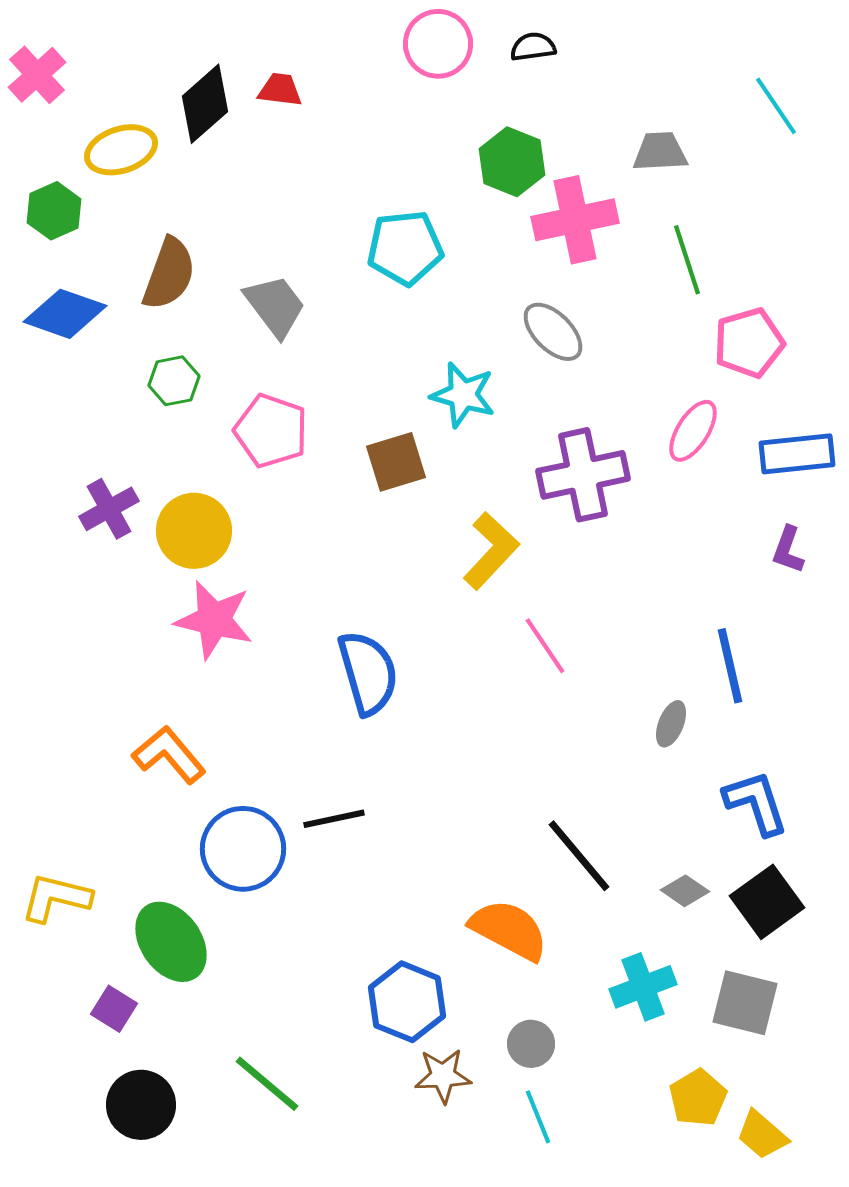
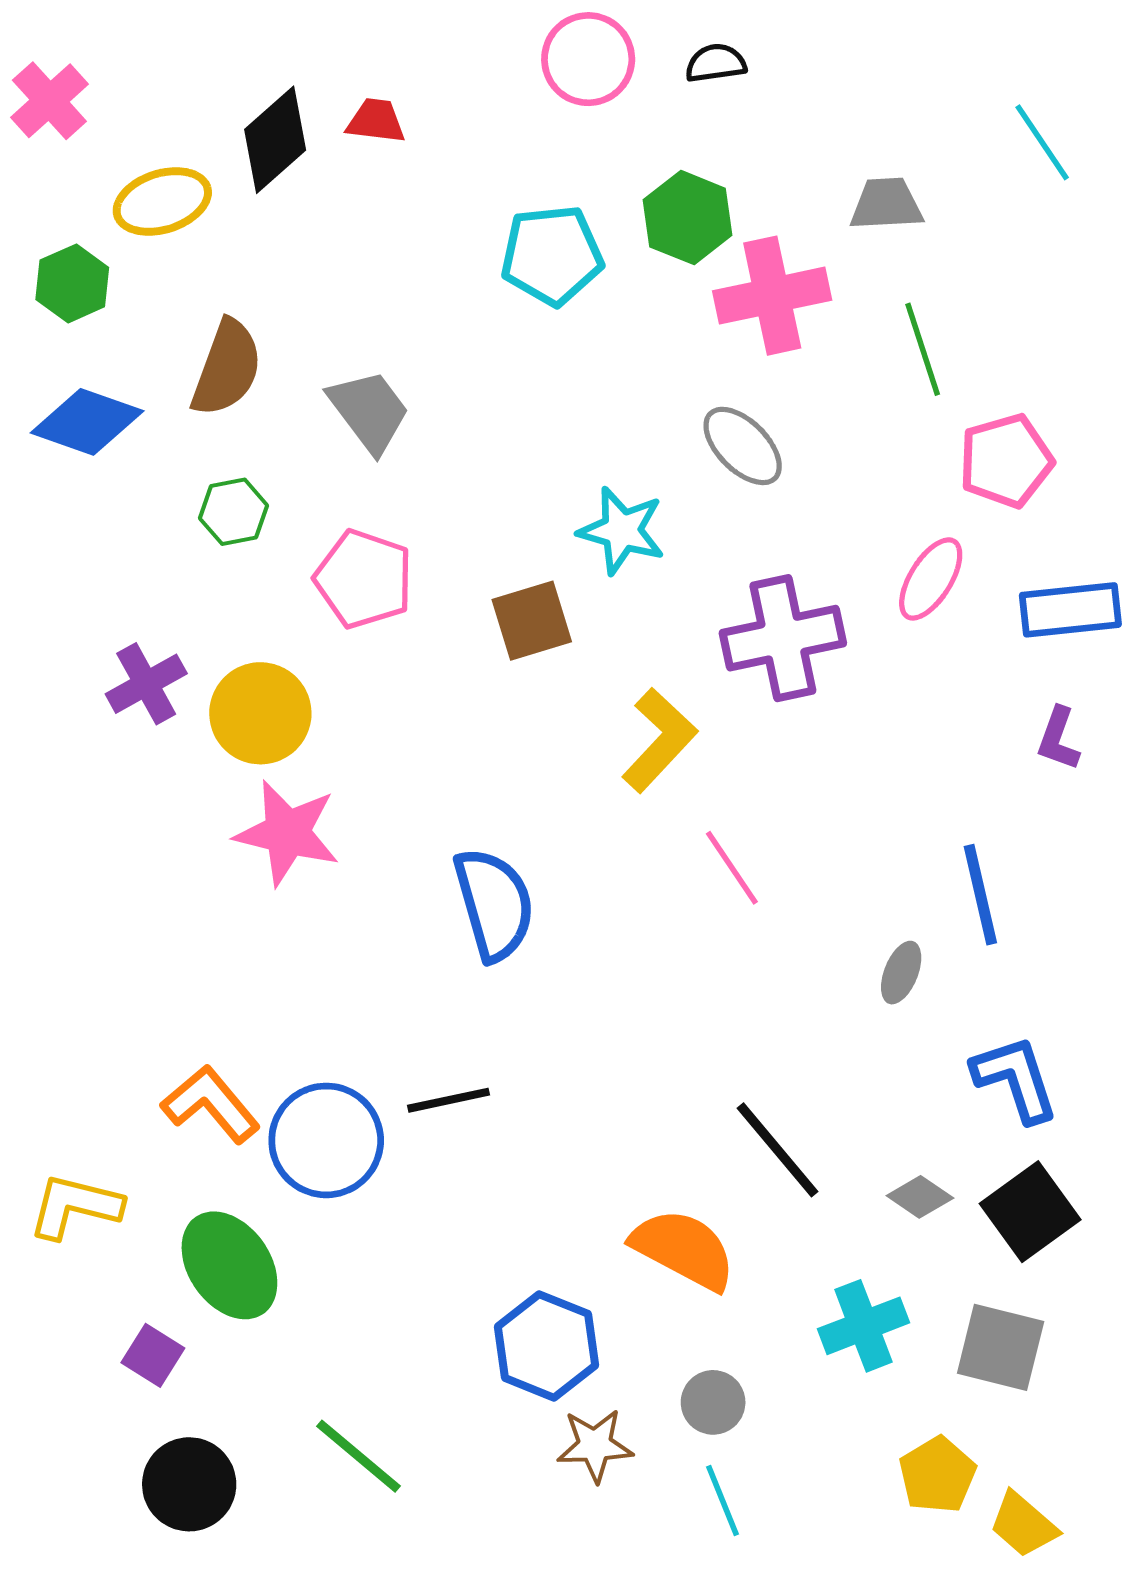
cyan pentagon: (405, 248) -> (552, 255), moved
orange L-shape: (169, 755) -> (211, 1104), moved

